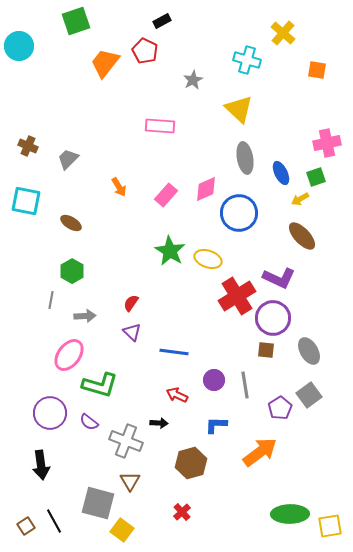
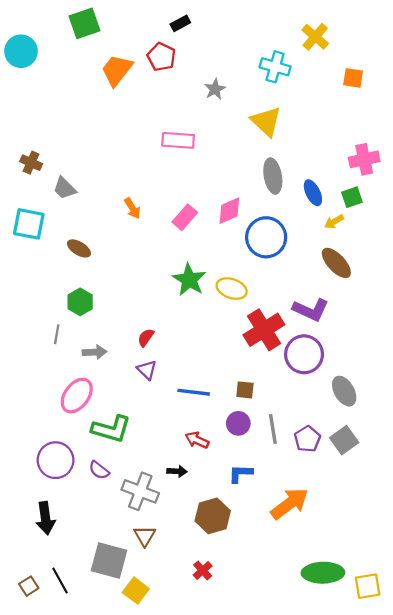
gray trapezoid: (68, 159) -> (64, 188), moved, turned -90
brown square: (266, 350) -> (245, 390), moved
purple pentagon: (280, 408) -> (307, 439), moved

